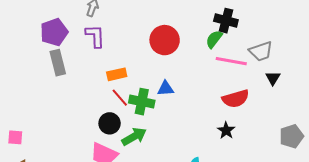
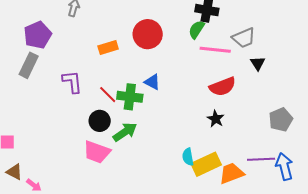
purple L-shape: (95, 36) -> (72, 82), moved
gray rectangle: (58, 63) -> (29, 65), moved, turned 45
orange rectangle: (117, 74) -> (108, 48), moved
blue triangle: (165, 88) -> (152, 82), turned 36

